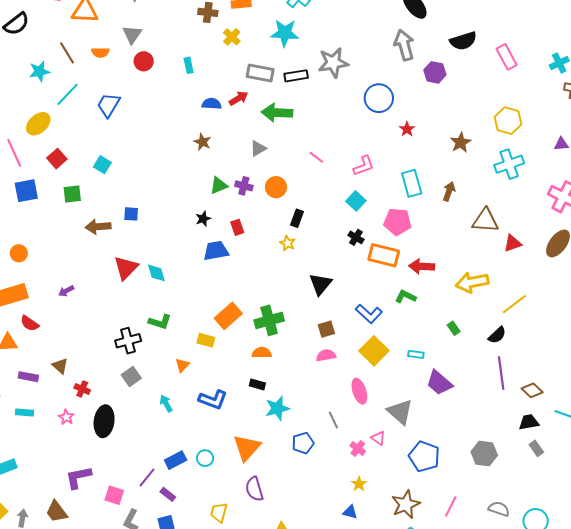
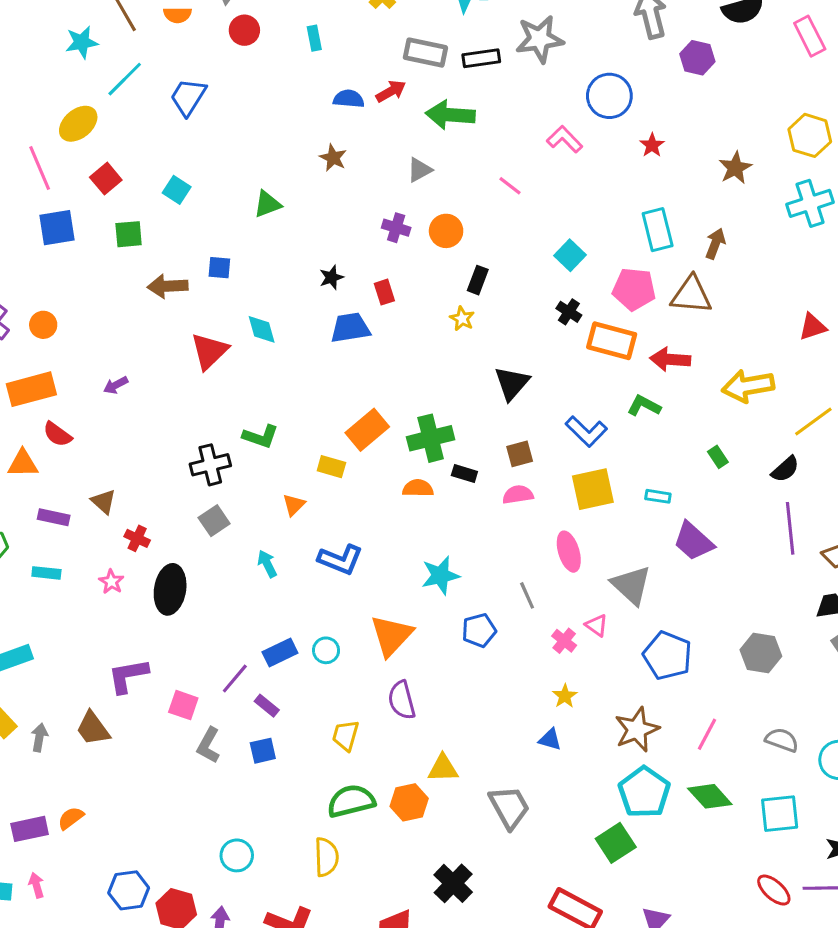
pink L-shape: (364, 166) -> (565, 139), moved, turned -115
green triangle: (219, 185) -> (267, 204), moved
brown triangle: (485, 221) -> (691, 295), moved
cyan diamond: (156, 273) -> (262, 329), moved
yellow square: (374, 351) -> (593, 489), turned 32
black rectangle: (257, 384) -> (464, 474), moved

